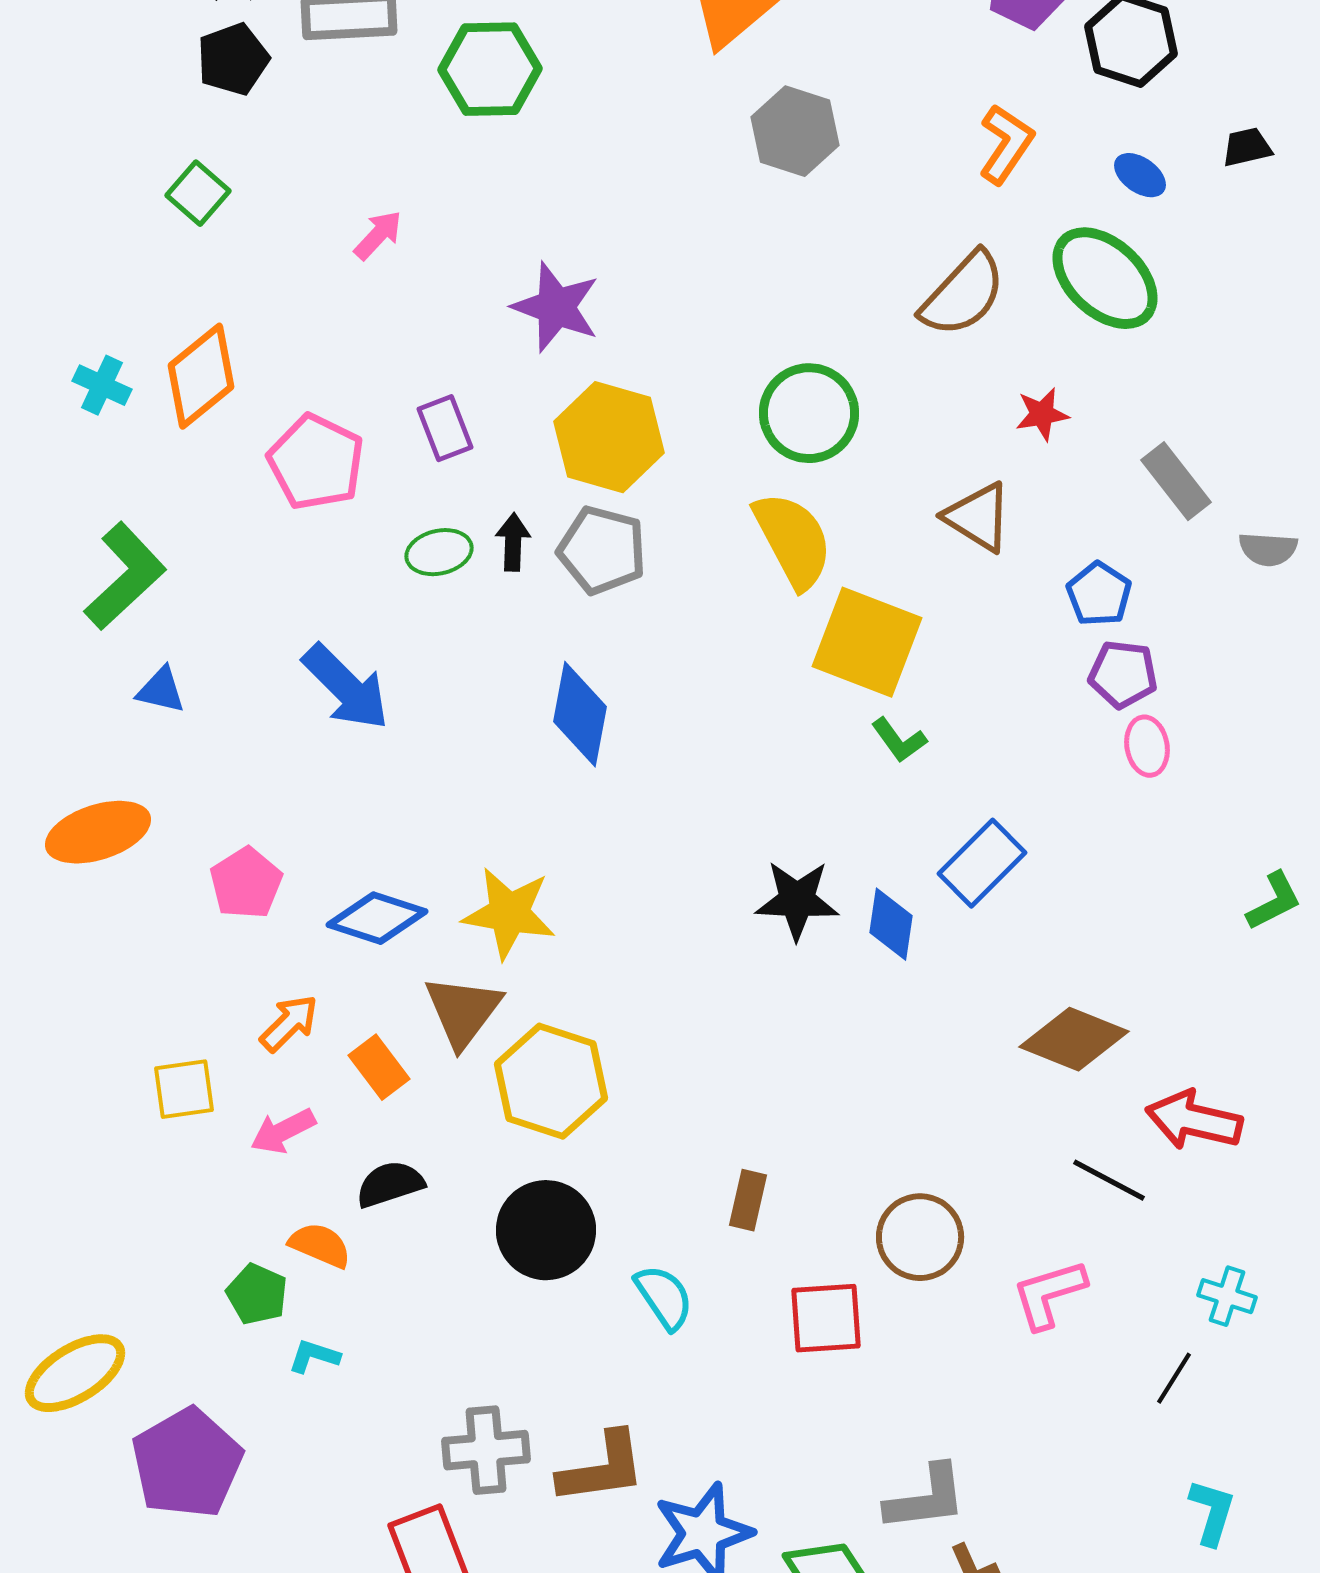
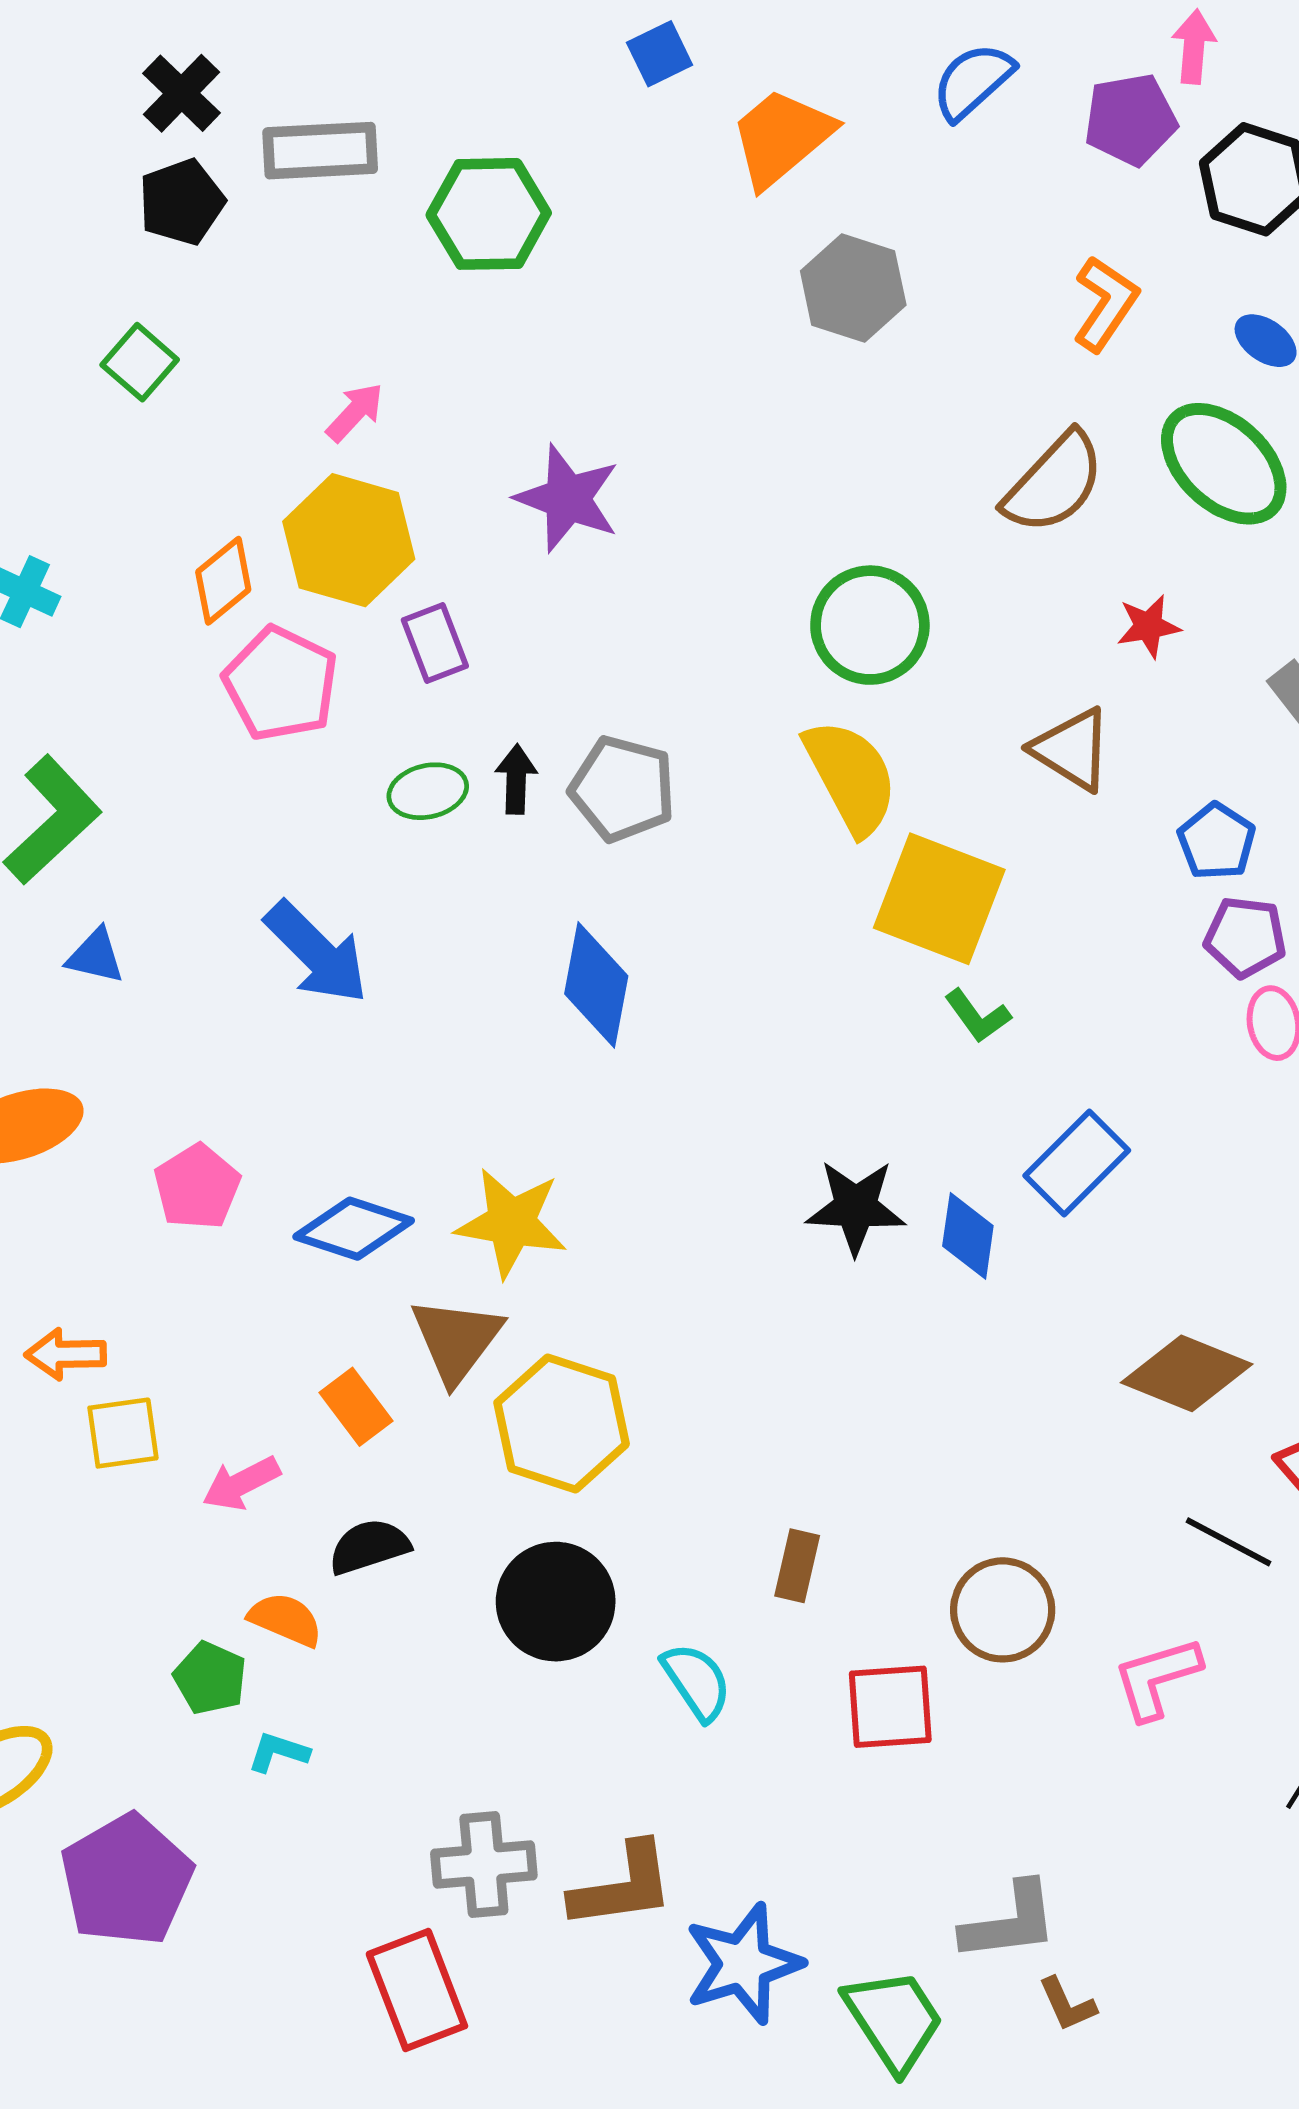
orange diamond: (201, 376) -> (223, 581), moved, size x0.7
yellow hexagon: (609, 437) -> (349, 540), moved
orange arrow: (289, 1023) -> (66, 1354), moved, turned -136

